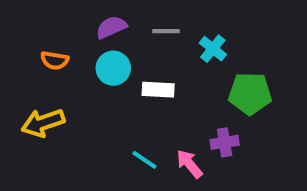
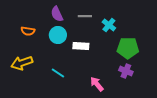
purple semicircle: (111, 27) -> (57, 14), turned -91
purple cross: (225, 142) -> (126, 71), moved, turned 32
cyan line: (144, 160) -> (58, 73), moved

